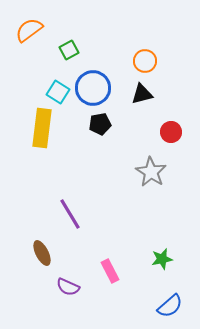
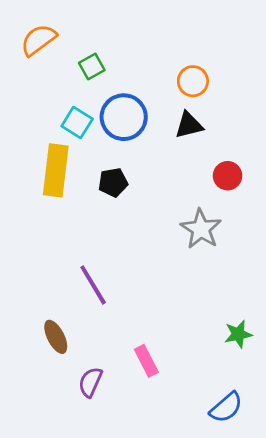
black pentagon: (100, 124) -> (113, 182), moved
green star: (162, 259) -> (238, 334), moved
purple semicircle: (68, 287) -> (90, 382), turned 90

